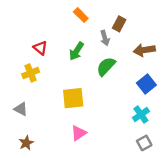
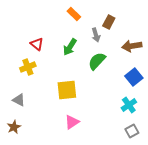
brown star: (26, 143) -> (14, 127), moved

